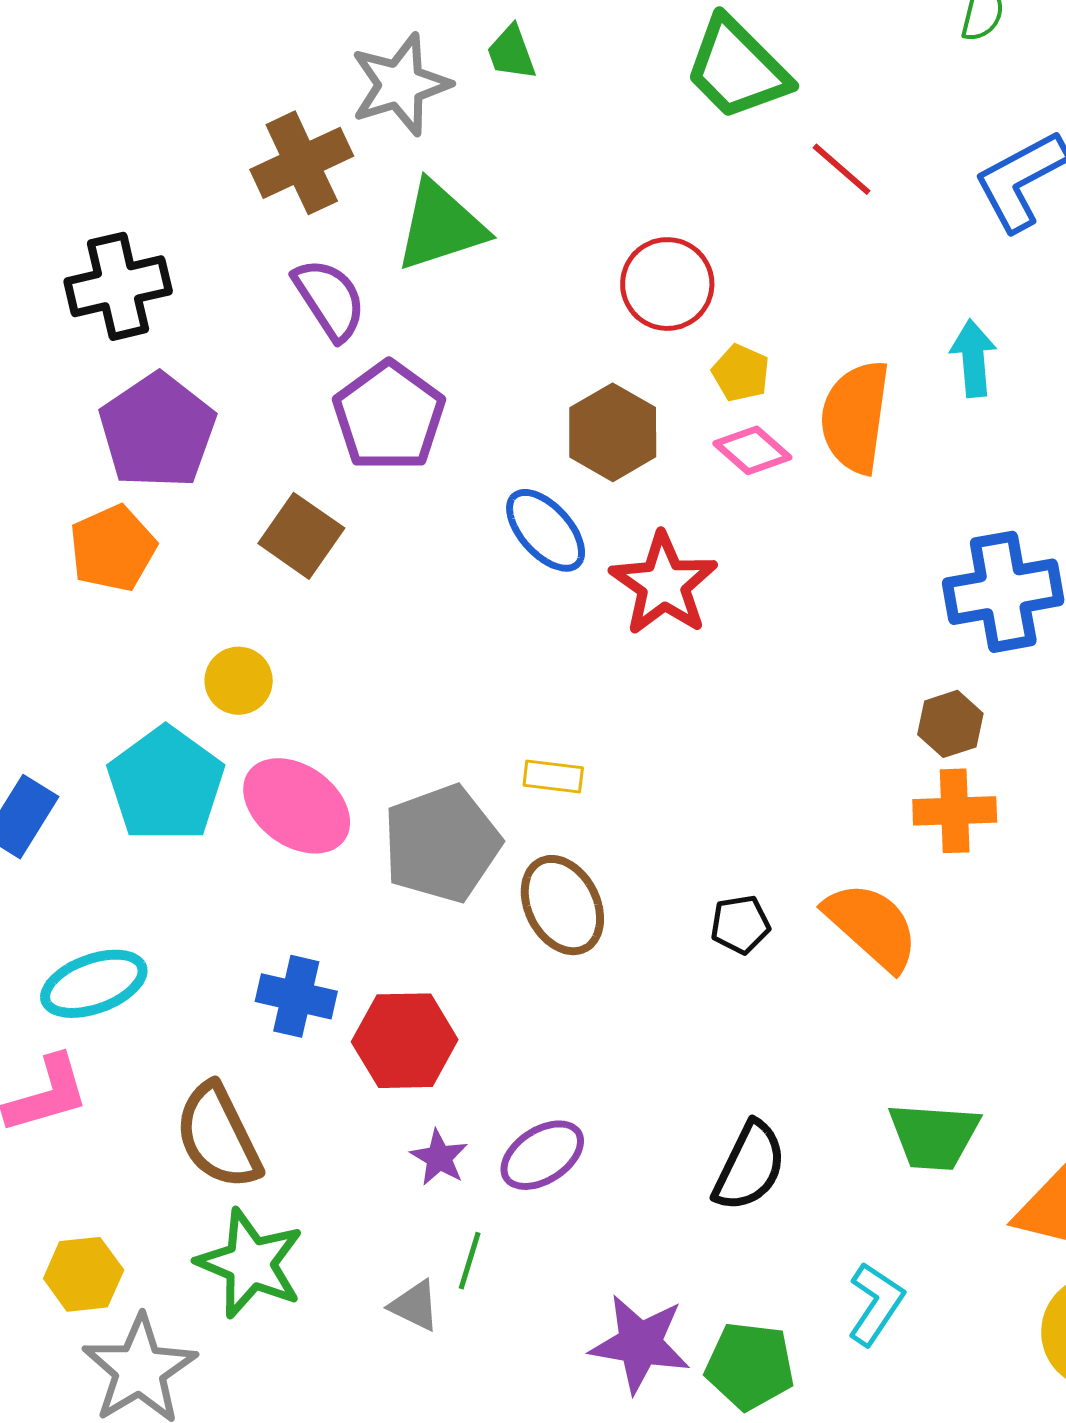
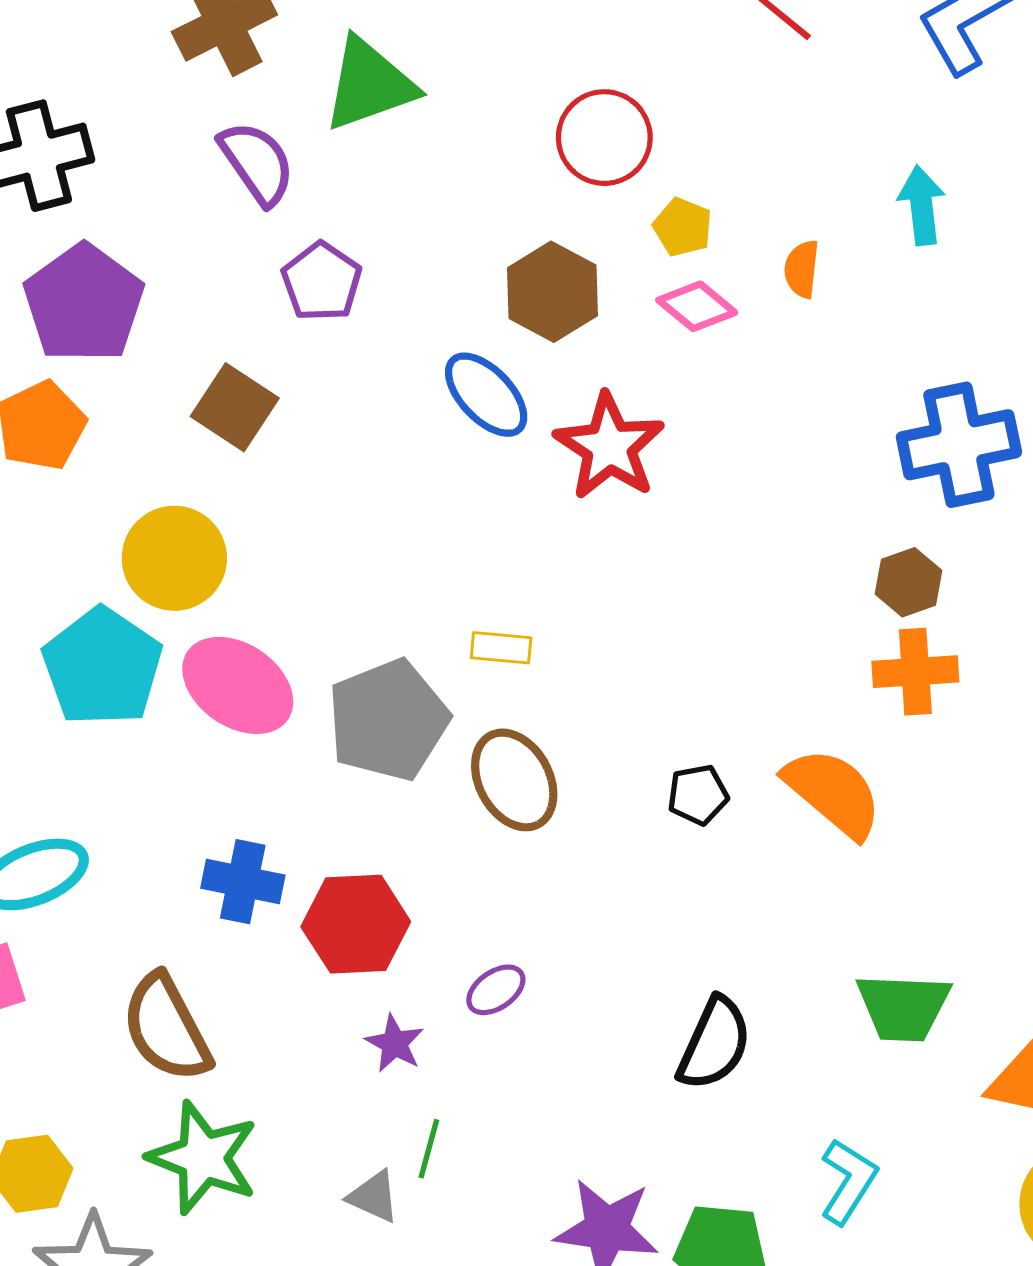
purple pentagon: (389, 416) -> (322, 282), size x0.7
orange semicircle: (855, 417) -> (802, 269), size x0.5
yellow circle: (239, 681) -> (174, 558), size x1.5
purple ellipse: (542, 1155) -> (496, 990), moved, size x0.7

